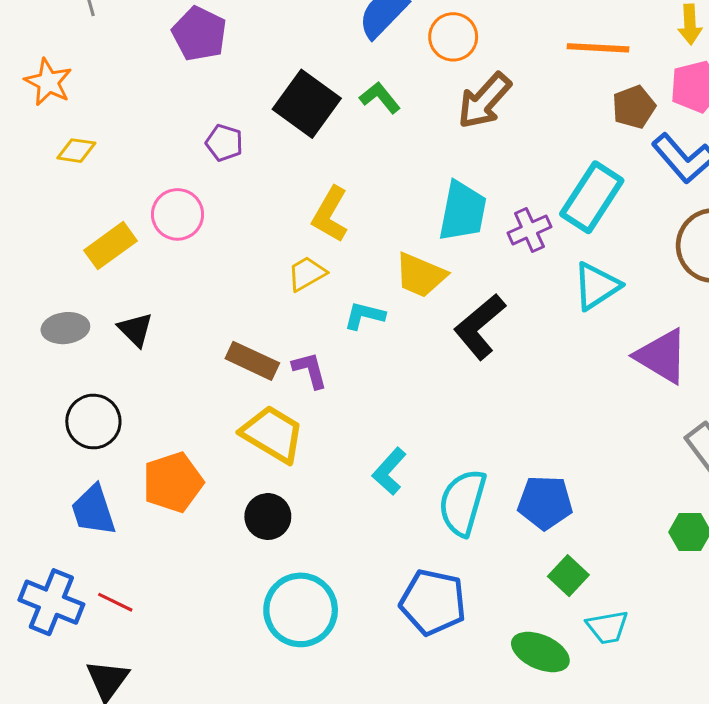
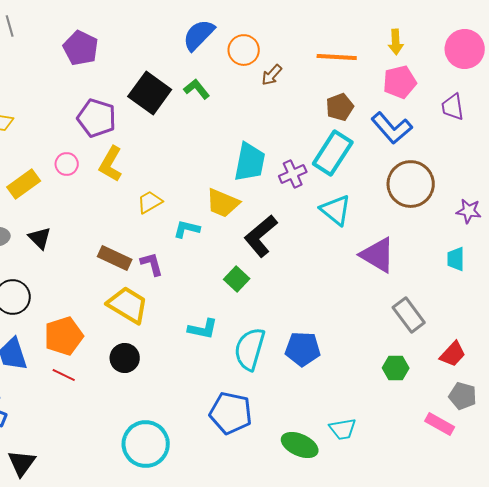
brown arrow: (484, 101) -> (272, 75), moved, size x0.6
brown pentagon: (634, 107) -> (340, 107), moved
purple pentagon: (224, 143) -> (97, 118), size x1.6
pink circle: (178, 214) -> (67, 164), size x0.7
yellow L-shape: (330, 214) -> (111, 164), moved
cyan triangle: (596, 286) -> (336, 210), turned -48
cyan L-shape: (389, 471) -> (203, 329), turned -120
green square: (568, 576) -> (237, 279), moved
red line: (115, 602) -> (64, 375), moved
cyan circle: (301, 610) -> (146, 444), moved

